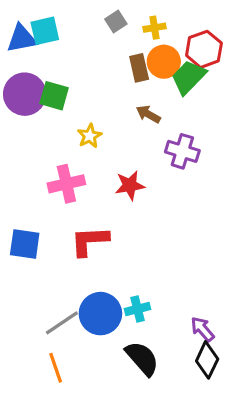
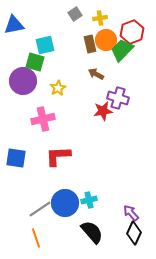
cyan square: (45, 31) -> (45, 45), moved
purple circle: (25, 94) -> (23, 81), moved
red star: (130, 185) -> (103, 111), moved

